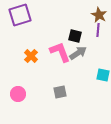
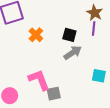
pink L-shape: (60, 52) -> (39, 80), moved
orange cross: (31, 56) -> (36, 35), moved

